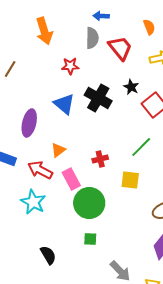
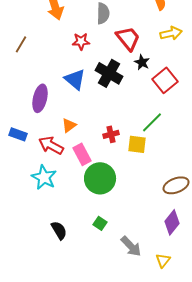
red trapezoid: (120, 48) -> (128, 38), moved
yellow square: (130, 180) -> (137, 144), moved
green square: (90, 239) -> (100, 223), moved, turned 32

